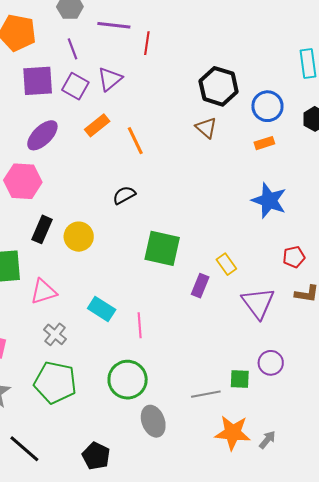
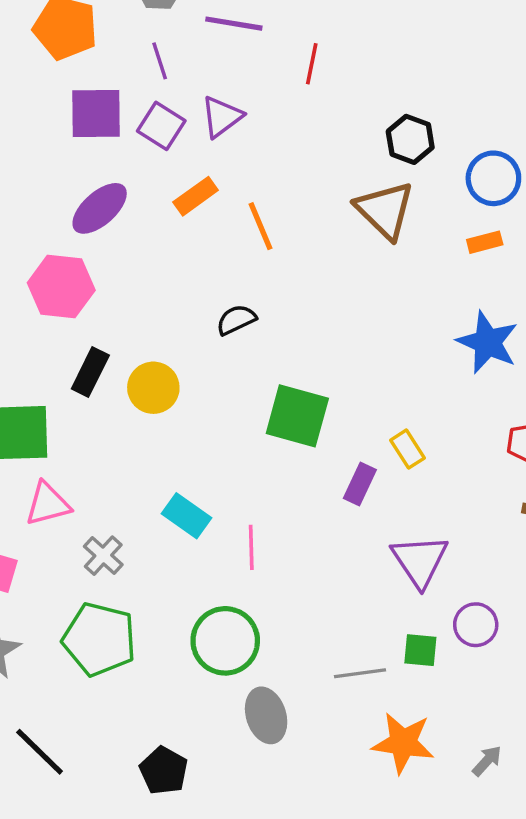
red line: (147, 43) -> (312, 64), moved
black hexagon: (219, 86) -> (410, 139), size x0.7
brown triangle: (206, 128) -> (385, 210), size x1.6
pink triangle: (43, 292) -> (48, 504), moved
purple triangle: (258, 303) -> (420, 561), moved
gray arrow: (267, 440) -> (487, 761), moved

